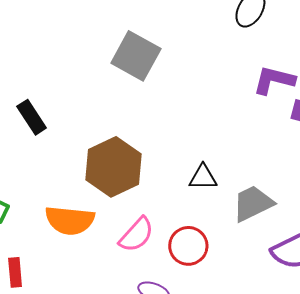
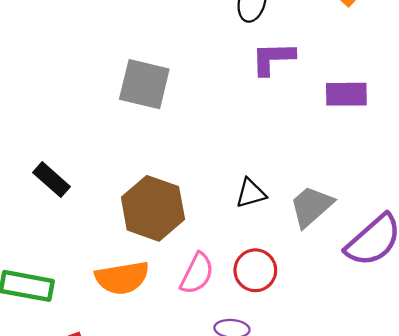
purple L-shape: (274, 80) -> (273, 58), moved

